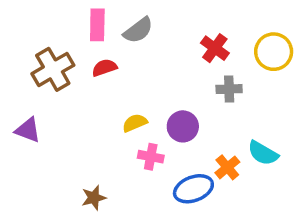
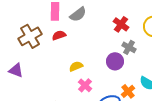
gray cross: (229, 89) -> (129, 47), turned 32
purple circle: (183, 126) -> (115, 61), moved
pink cross: (151, 157) -> (85, 85), turned 32

